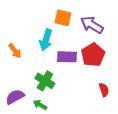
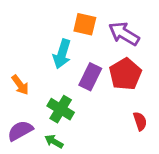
orange arrow: (15, 51) -> (20, 85), moved
purple rectangle: (67, 57) -> (90, 77), turned -66

